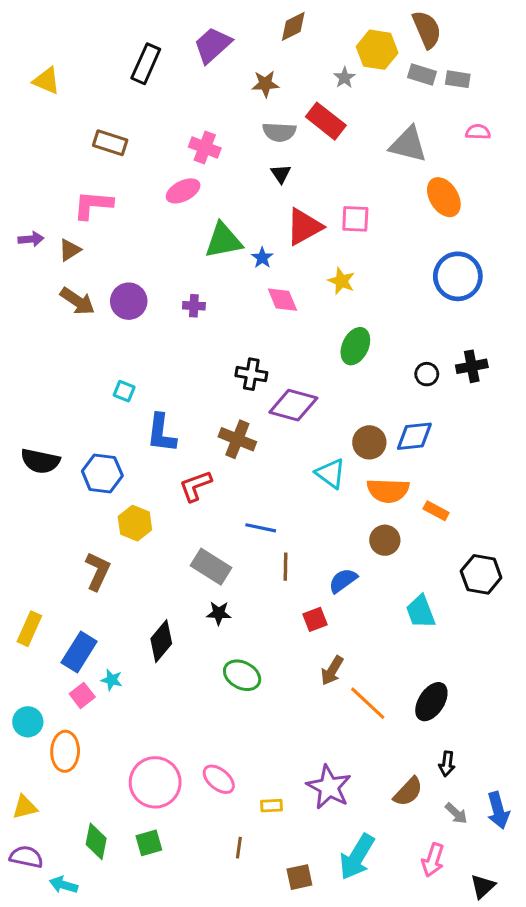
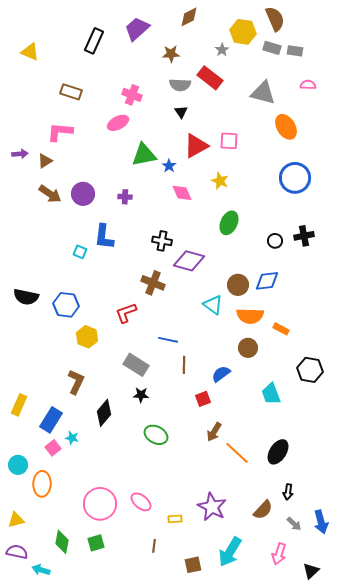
blue L-shape: (161, 433) -> (104, 237), moved
brown L-shape: (98, 571) -> (76, 382), moved

